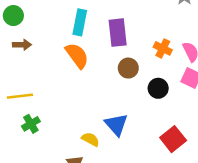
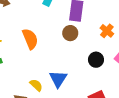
orange semicircle: (77, 56) -> (30, 39), moved
brown circle: (128, 68) -> (70, 33), moved

